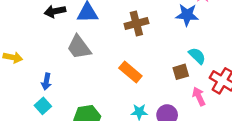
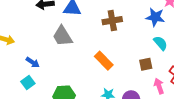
cyan semicircle: (197, 56) -> (160, 43), moved
blue arrow: (46, 82) -> (33, 62), turned -72

